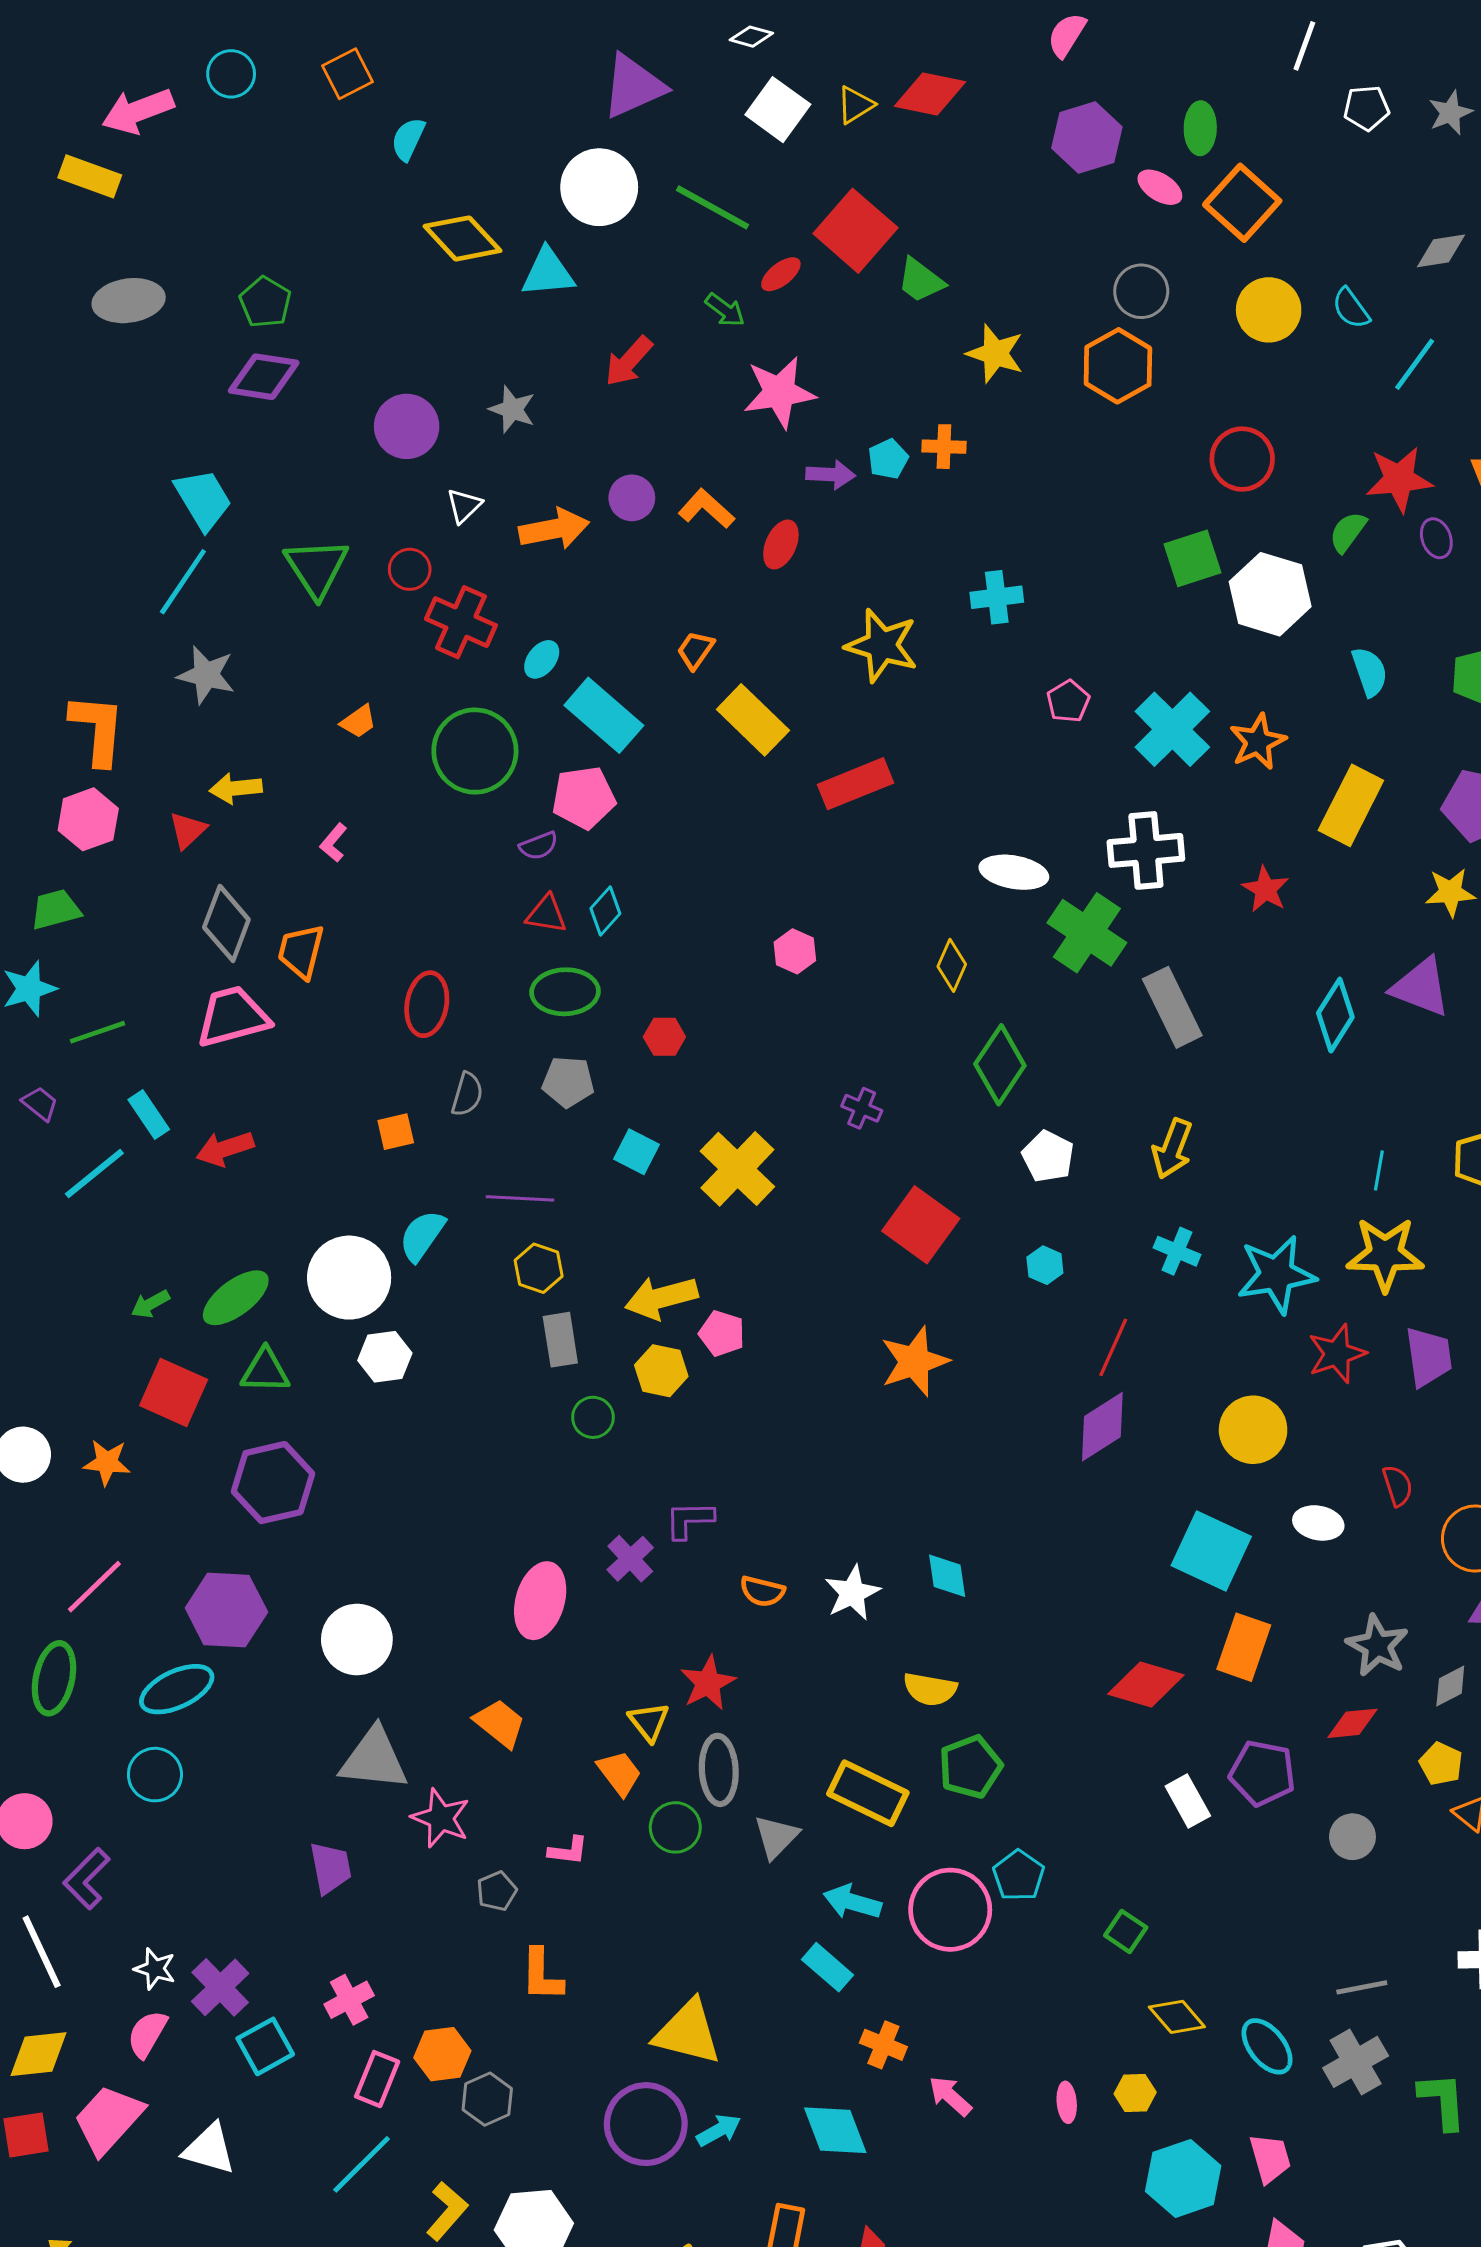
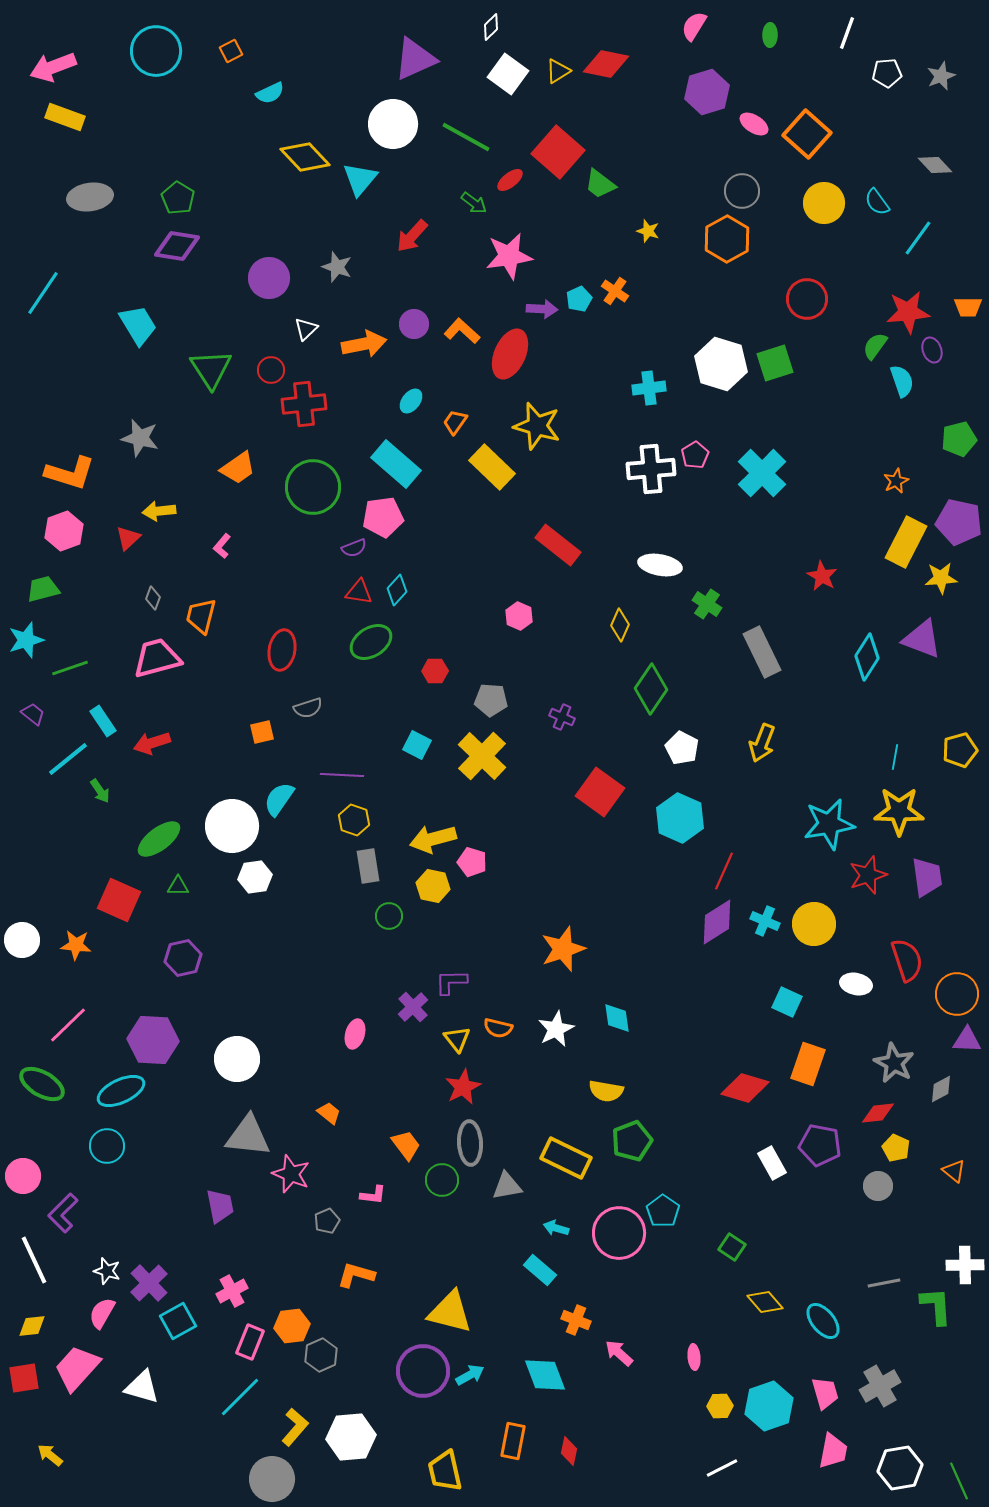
white diamond: (751, 37) -> (491, 27), turned -60
cyan circle: (231, 74) -> (156, 51), size x1.6
orange square: (348, 74) -> (231, 51), size x0.7
pink arrow: (138, 111) -> (53, 67), moved
green ellipse: (1200, 128) -> (770, 35), moved, size x0.7
cyan semicircle: (408, 139) -> (270, 93), turned -140
gray diamond: (1441, 251) -> (935, 165), turned 56
cyan triangle: (548, 273) -> (360, 179), turned -45
yellow star: (995, 353) -> (648, 231), size x0.6
orange cross: (944, 447) -> (615, 291), turned 32
red ellipse: (781, 544) -> (510, 354), size x1.6
cyan line: (183, 582) -> (43, 293), moved
white hexagon: (1270, 594) -> (721, 364), moved
red cross: (461, 622) -> (304, 404), turned -30
yellow star: (882, 645) -> (537, 426), moved
cyan ellipse: (542, 659) -> (411, 401), moved
cyan semicircle: (1370, 672) -> (902, 381), moved
orange trapezoid: (358, 722) -> (238, 468), size x1.5
orange L-shape: (97, 729) -> (70, 473), turned 102
orange star: (1258, 742) -> (896, 481), moved, size x0.7
red rectangle: (855, 784) -> (558, 545), moved, turned 60
yellow rectangle: (1351, 805) -> (906, 542), moved
white cross: (1146, 850) -> (651, 469), moved
gray diamond: (226, 923) -> (153, 598), size x0.5
green cross: (1087, 933) -> (707, 604), size x0.6
green ellipse: (565, 992) -> (371, 642), turned -30
gray pentagon: (568, 1082) -> (491, 700), moved
gray semicircle: (467, 1094) -> (308, 708), turned 56
cyan cross: (1177, 1251) -> (765, 921), moved
cyan hexagon: (1045, 1265) -> (680, 818), size x2.0
green arrow: (150, 1304) -> (100, 791), moved, turned -95
orange star: (914, 1361) -> (563, 949), moved
green triangle: (265, 1371) -> (178, 886), size x0.7
purple hexagon: (273, 1483) -> (183, 958), size x0.7
red semicircle: (1398, 1486) -> (907, 960), size x1.6
cyan square: (1211, 1551) -> (787, 1002), size x0.6
pink ellipse: (540, 1601) -> (355, 1034), size x0.6
green ellipse: (54, 1678) -> (42, 1084), turned -72
yellow triangle: (649, 1722) -> (457, 1039), moved
orange trapezoid: (500, 1723) -> (329, 1113), size x0.7
yellow pentagon: (1441, 1764) -> (896, 1148), moved
gray triangle: (776, 1837) -> (507, 1186), turned 36
cyan arrow: (852, 1902) -> (556, 1228), size x0.7
orange L-shape: (542, 1975) -> (356, 1275), turned 105
yellow diamond: (38, 2054) -> (32, 1326), size x0.7
gray cross: (1356, 2062) -> (880, 1386), moved
yellow hexagon: (1135, 2093) -> (720, 1406), moved
green L-shape: (1443, 2101) -> (936, 1306), moved

